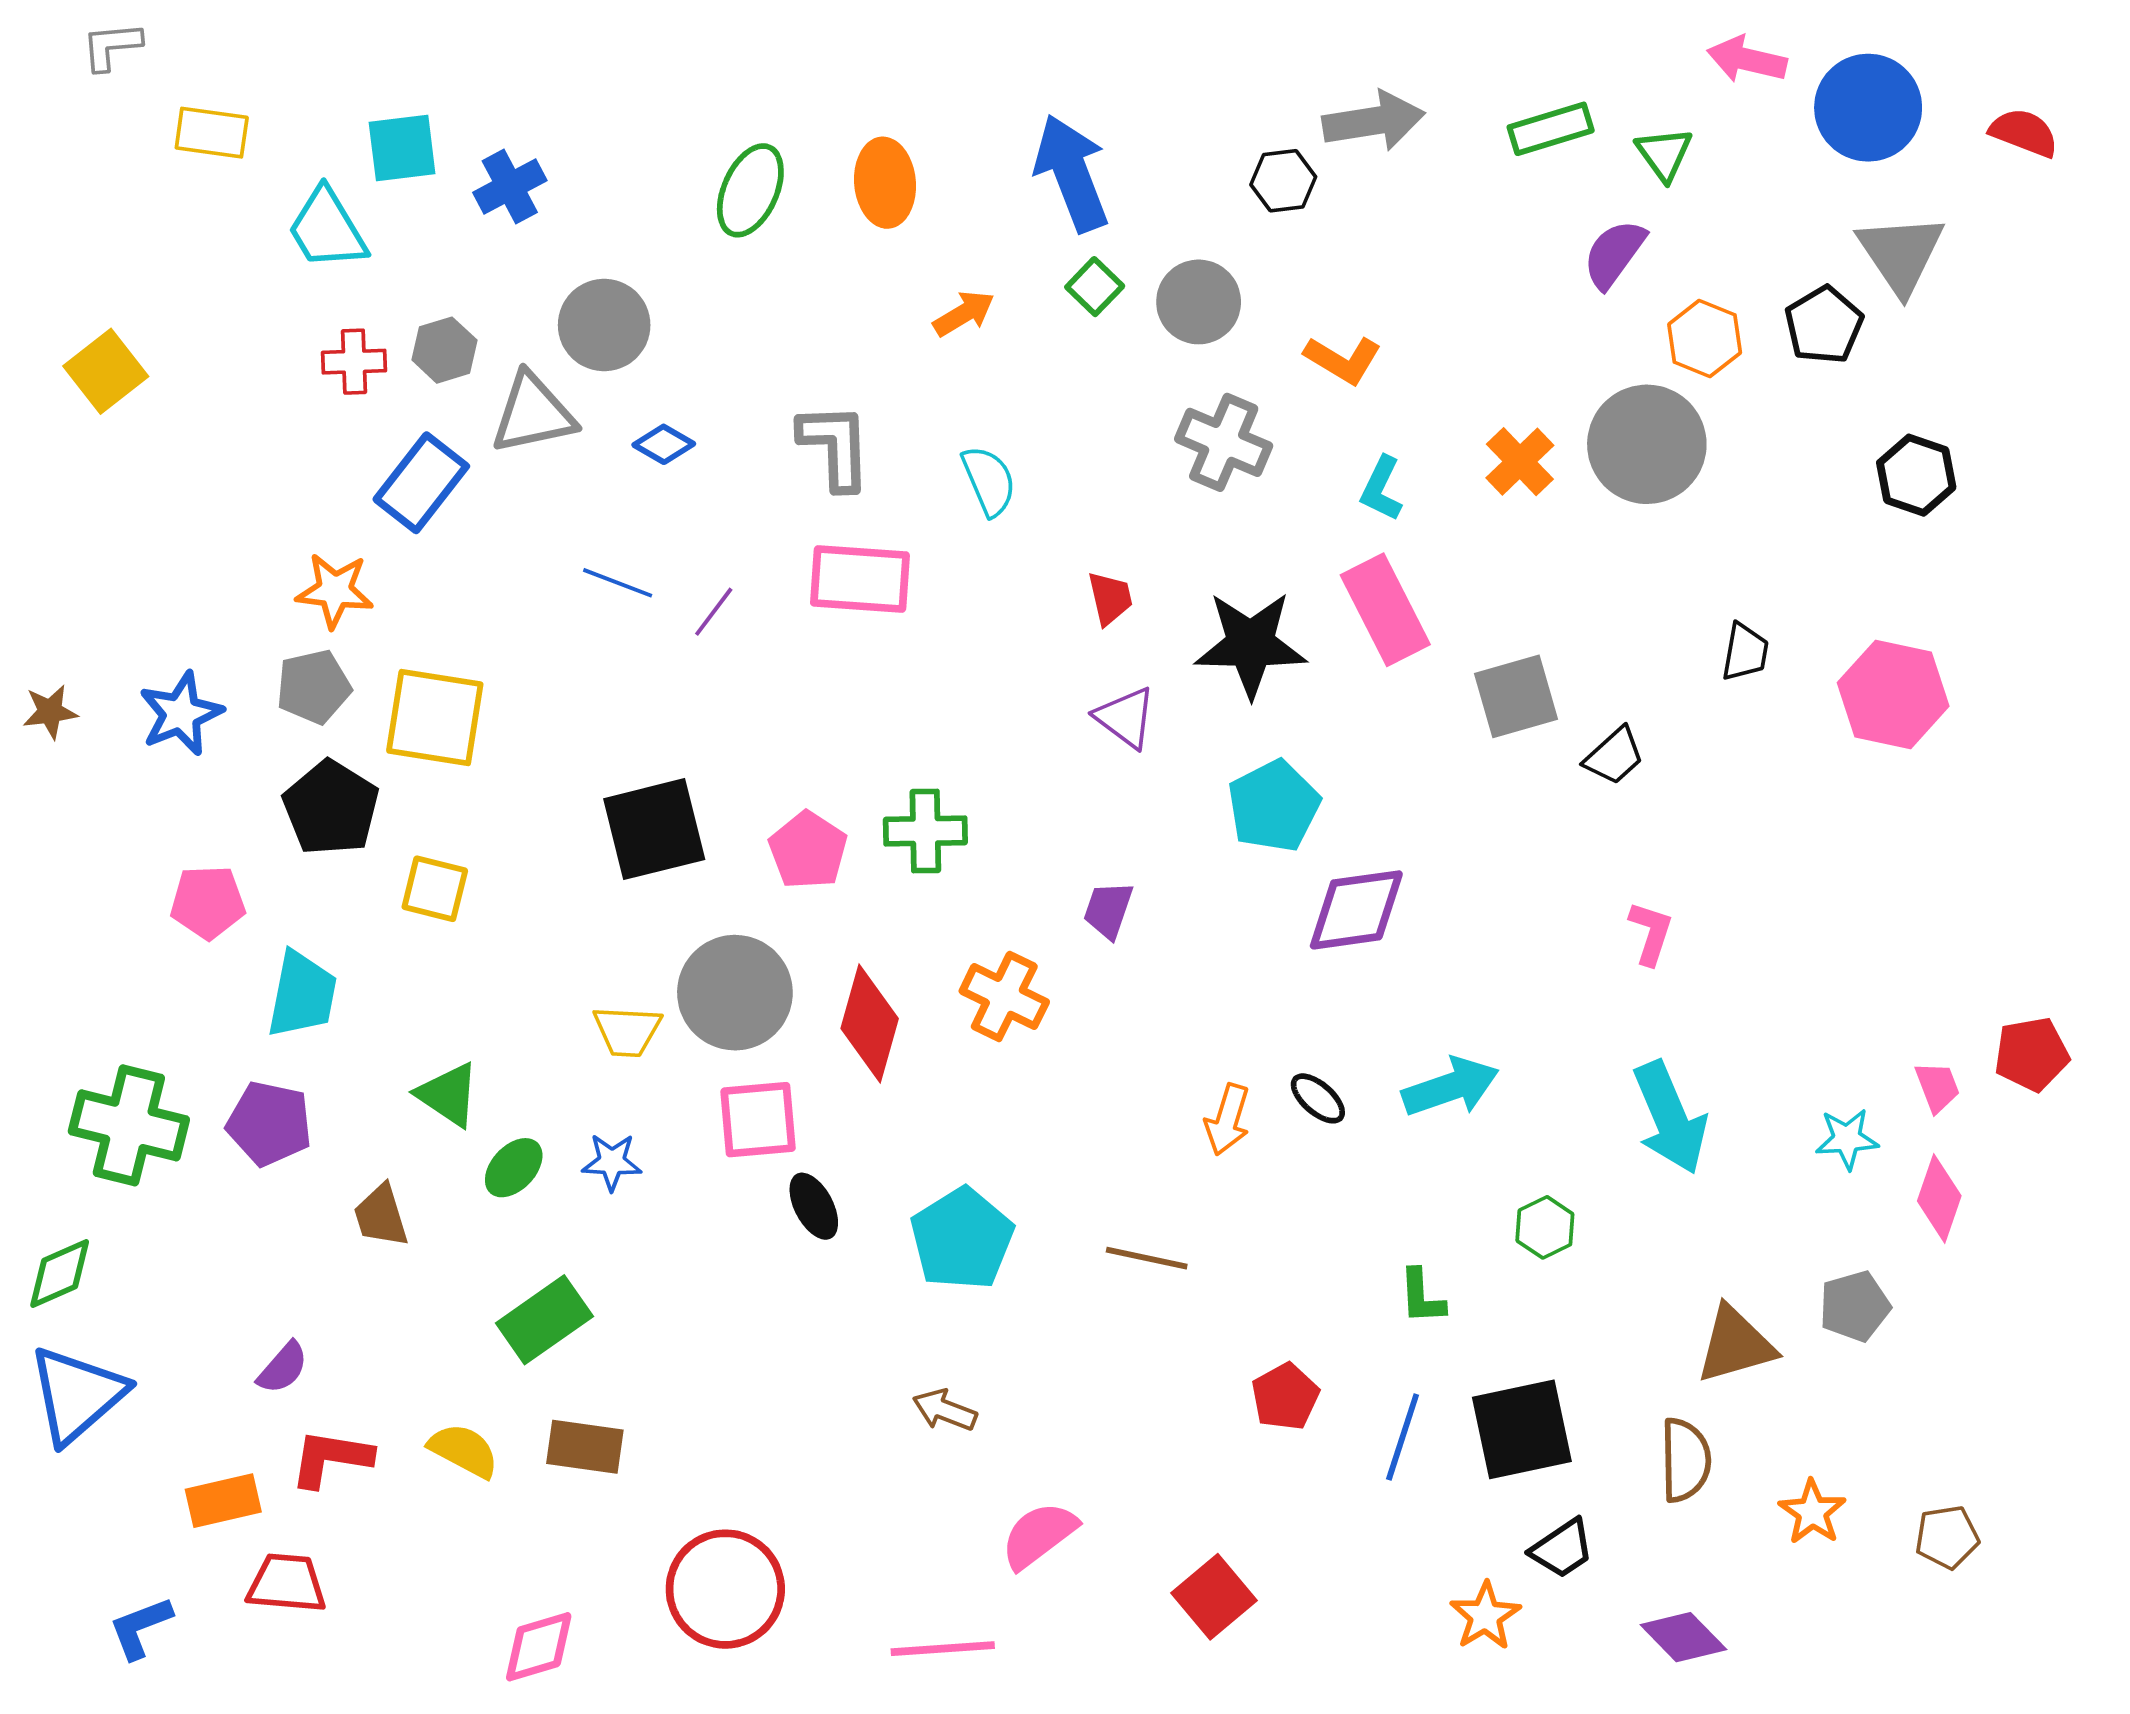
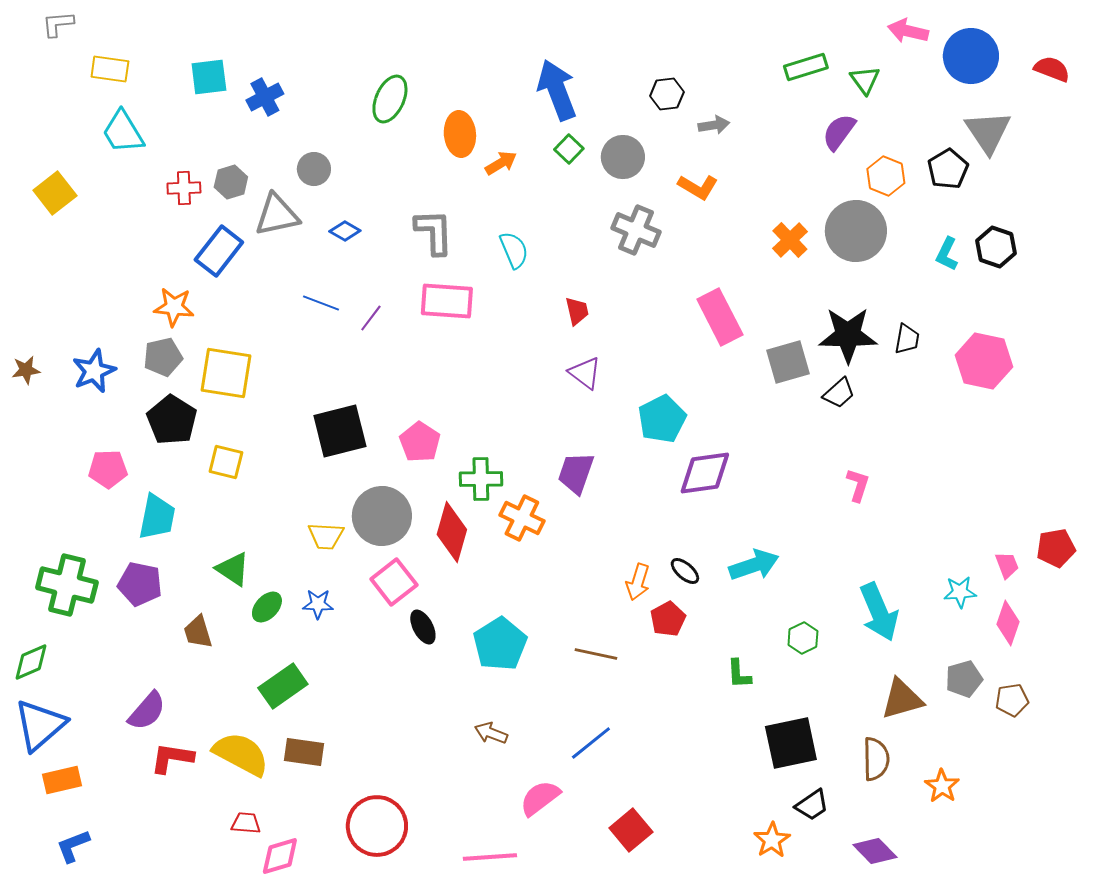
gray arrow: (1374, 121) -> (714, 125), moved, size x0.6
orange ellipse: (885, 183) -> (460, 134), moved
cyan trapezoid: (327, 229) -> (123, 132), moved
gray circle: (604, 325) -> (314, 169), size x0.7
cyan L-shape: (1381, 489) -> (947, 254), moved
black star: (1251, 644) -> (848, 335), moved
green cross: (925, 831) -> (481, 479), moved
purple trapezoid: (1108, 910) -> (576, 473), size x1.4
cyan arrow: (1670, 1118) -> (879, 612), moved
pink square: (758, 1120) -> (394, 582), turned -33
purple semicircle: (283, 1368) -> (147, 711), size x1.4
red pentagon: (1285, 1397) -> (668, 619), moved
blue line: (1403, 1437) -> (591, 743), moved, turned 33
yellow semicircle: (464, 1451) -> (241, 754), size x1.5
orange rectangle: (223, 1501) -> (62, 780), moved
brown pentagon: (1947, 1537) -> (1012, 700), moved
red trapezoid: (287, 1583) -> (246, 823), moved, size x0.7

